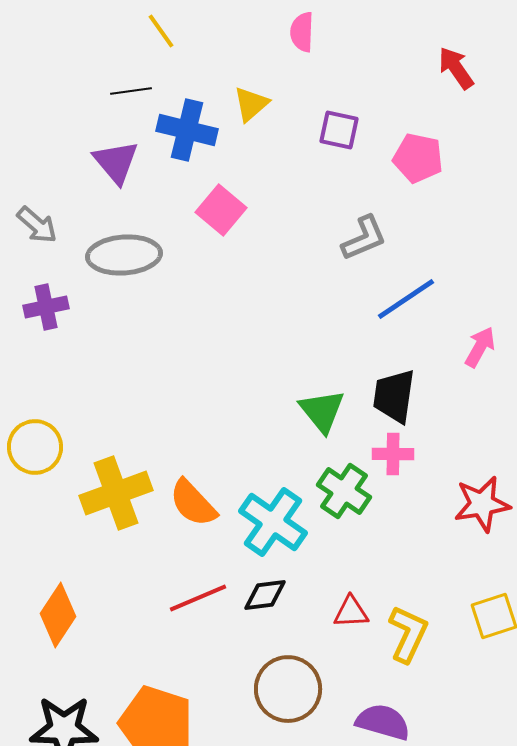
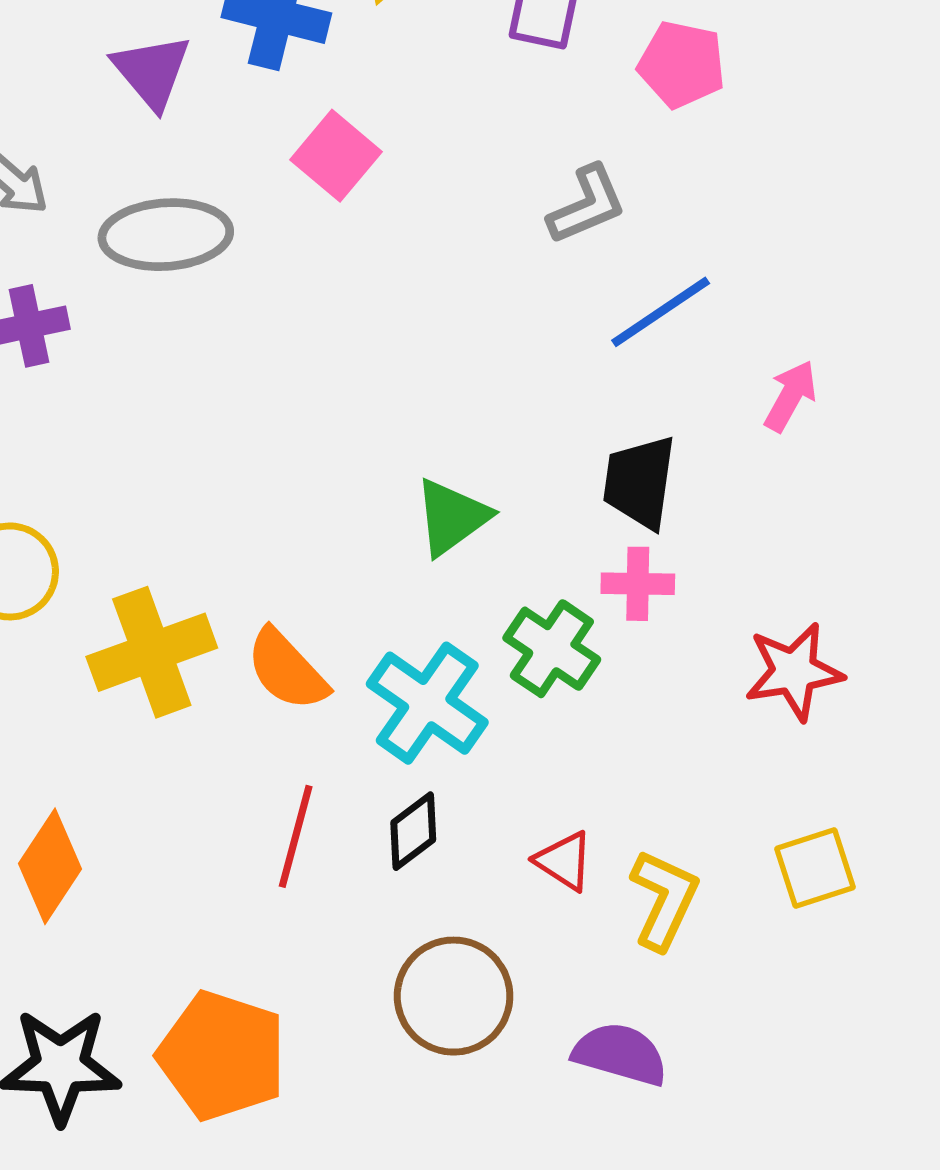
green triangle: (322, 411) -> (452, 517), moved, turned 33
black diamond: (265, 595) -> (413, 831), turned -30
red line: (198, 598) -> (296, 836), turned -52
red triangle: (351, 612) -> (564, 861), turned 36

